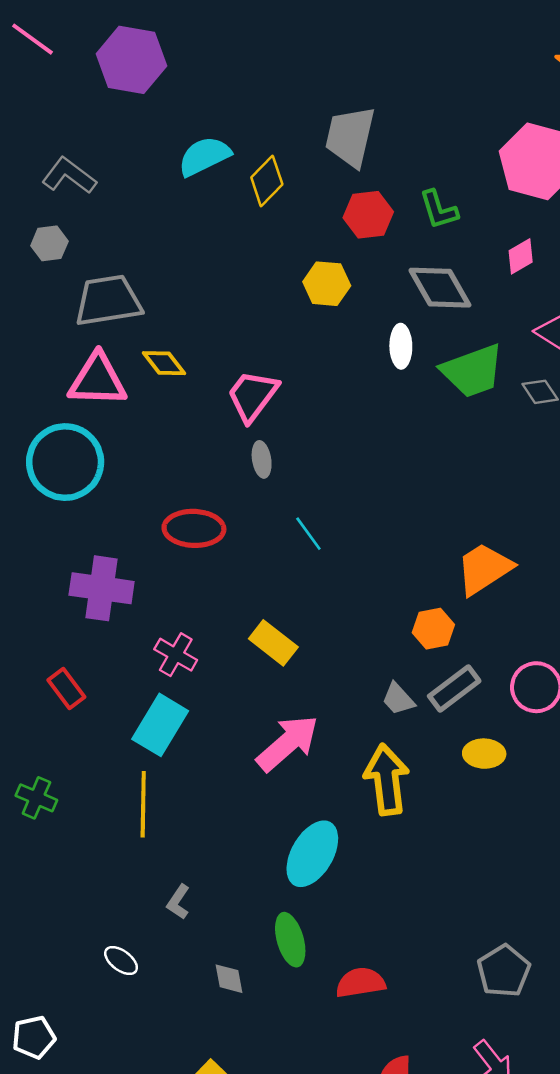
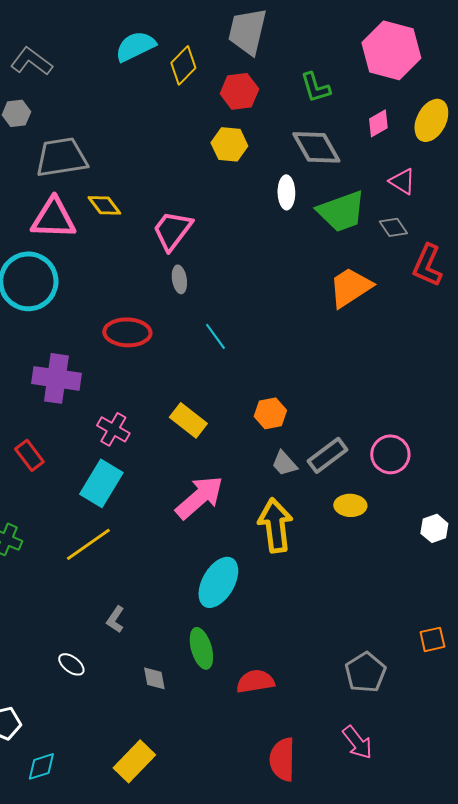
red hexagon: (368, 215) -> (239, 91), moved
orange trapezoid: (484, 569) -> (350, 287), moved
orange hexagon: (433, 629) -> (270, 413), moved
yellow line: (143, 804) -> (88, 544), turned 54

